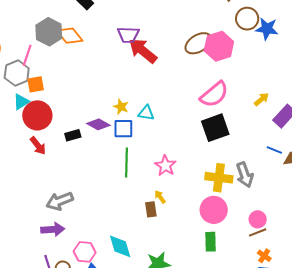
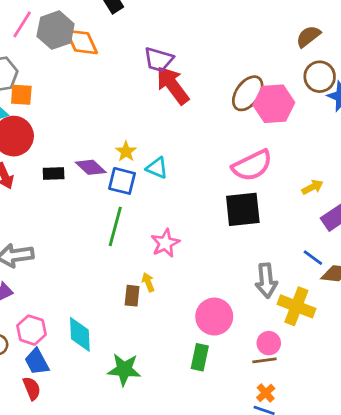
brown ellipse: (198, 43) -> (248, 93), turned -36
pink line: (27, 55) -> (22, 24), moved
yellow cross: (219, 178) -> (296, 306), moved

